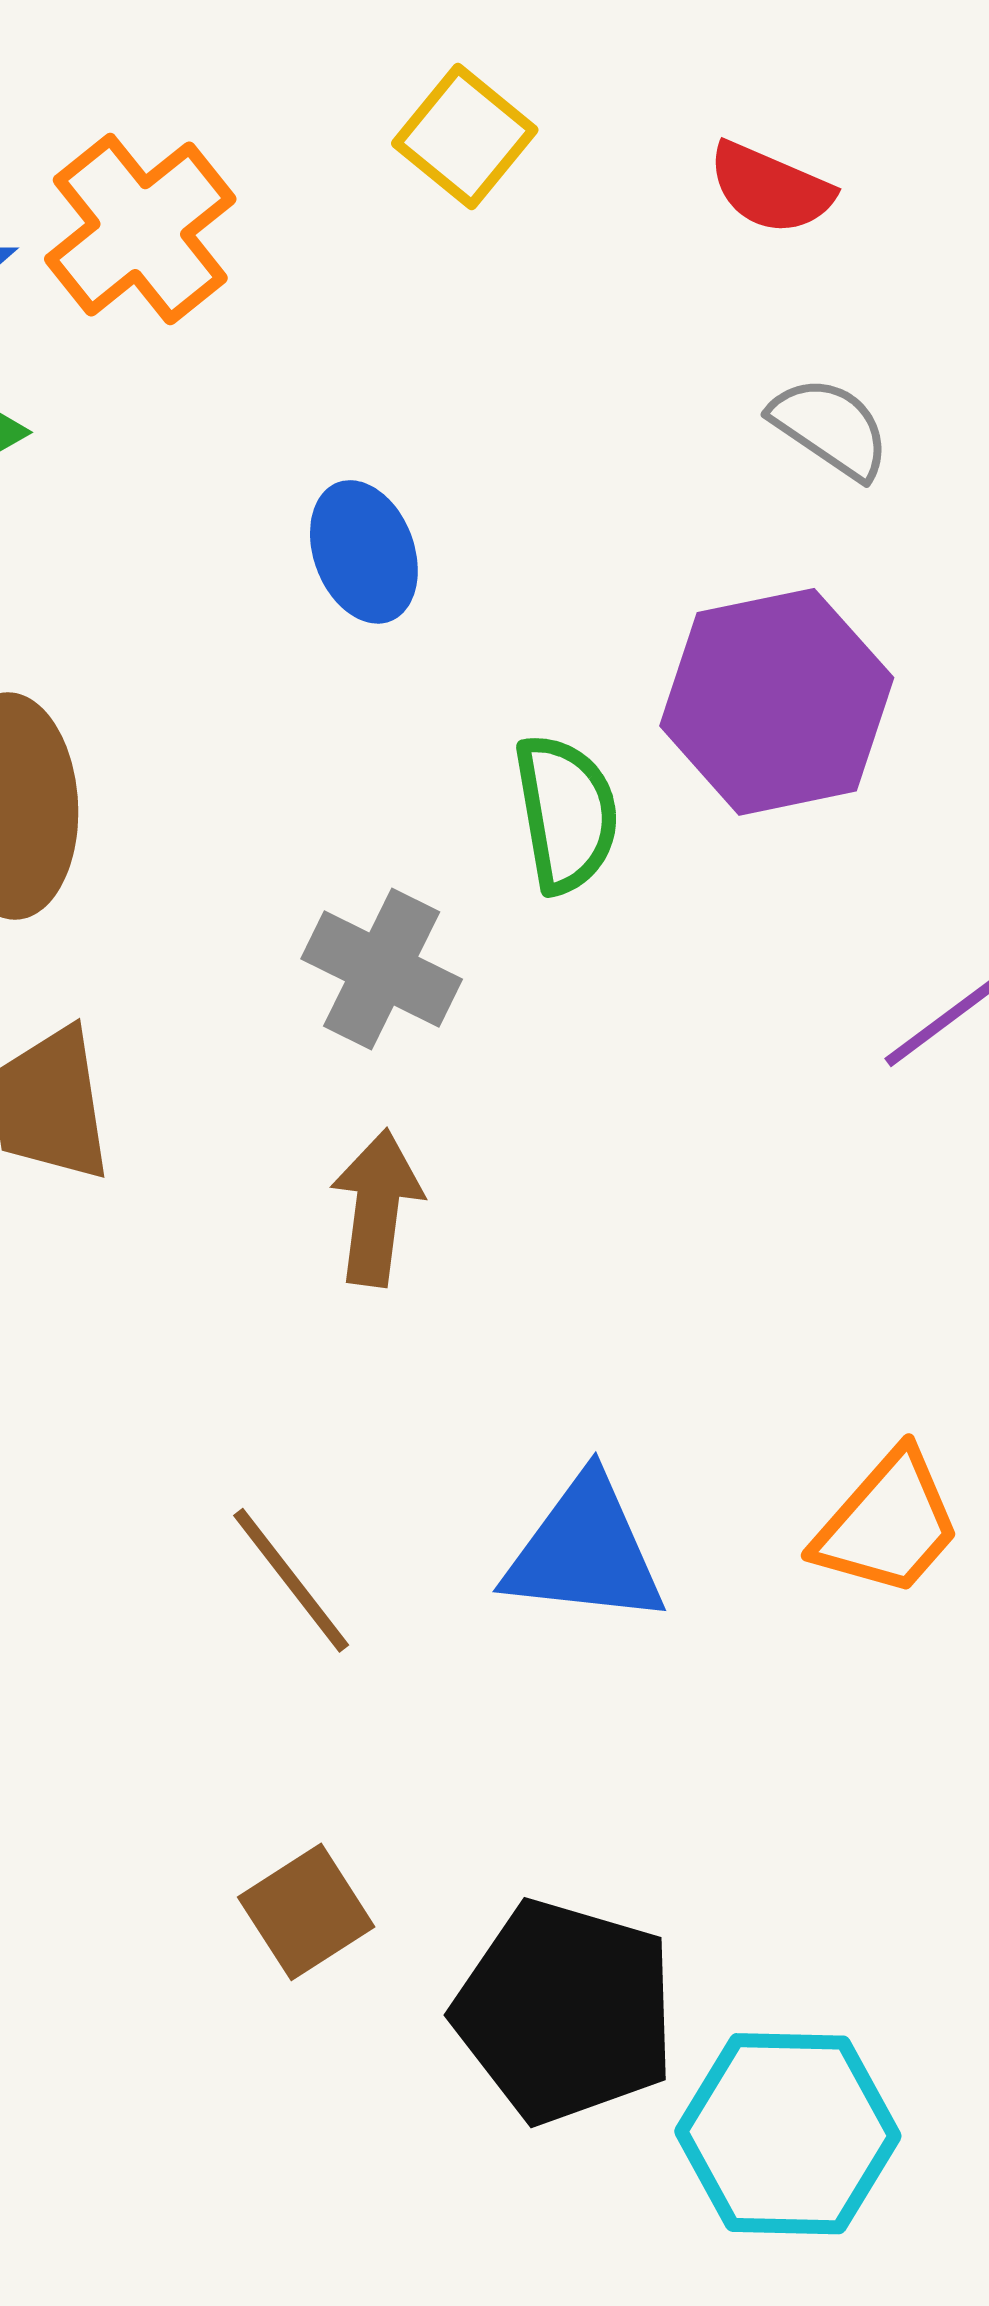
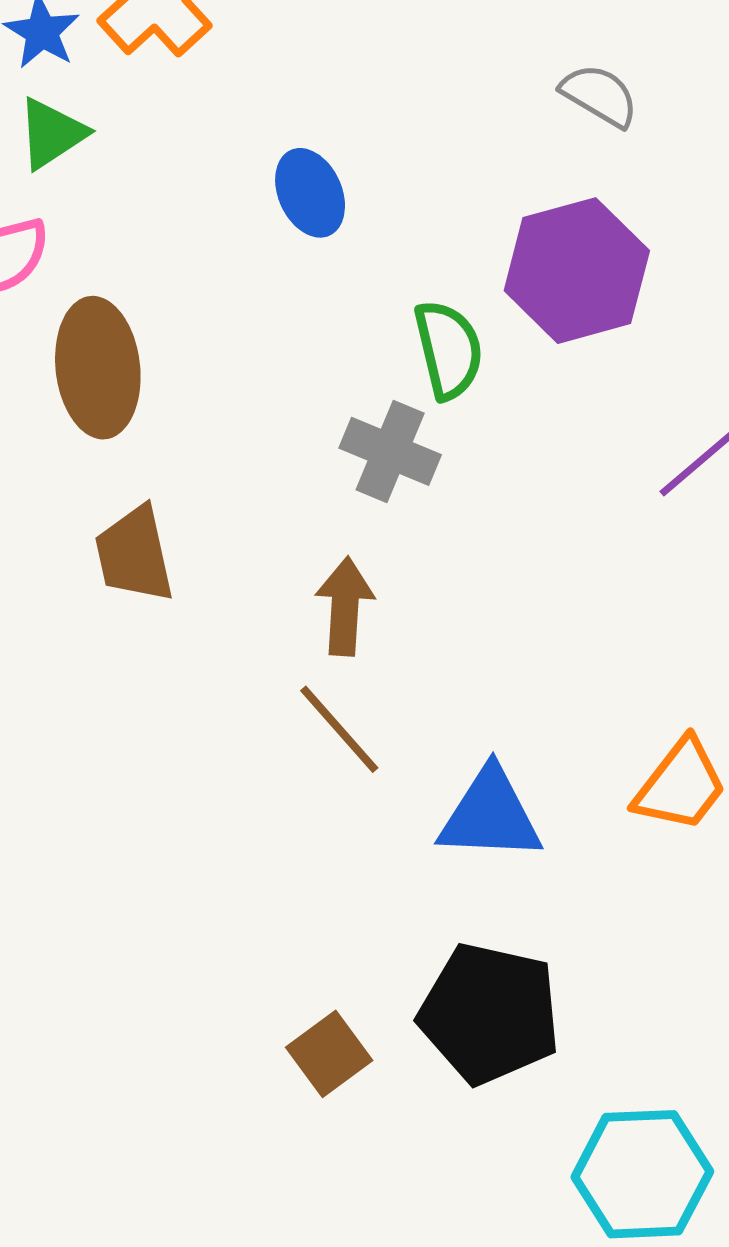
gray cross: (382, 969) -> (390, 451), moved
brown line: (291, 1580) -> (339, 729), moved
black pentagon: (565, 2012) -> (490, 1013), moved

